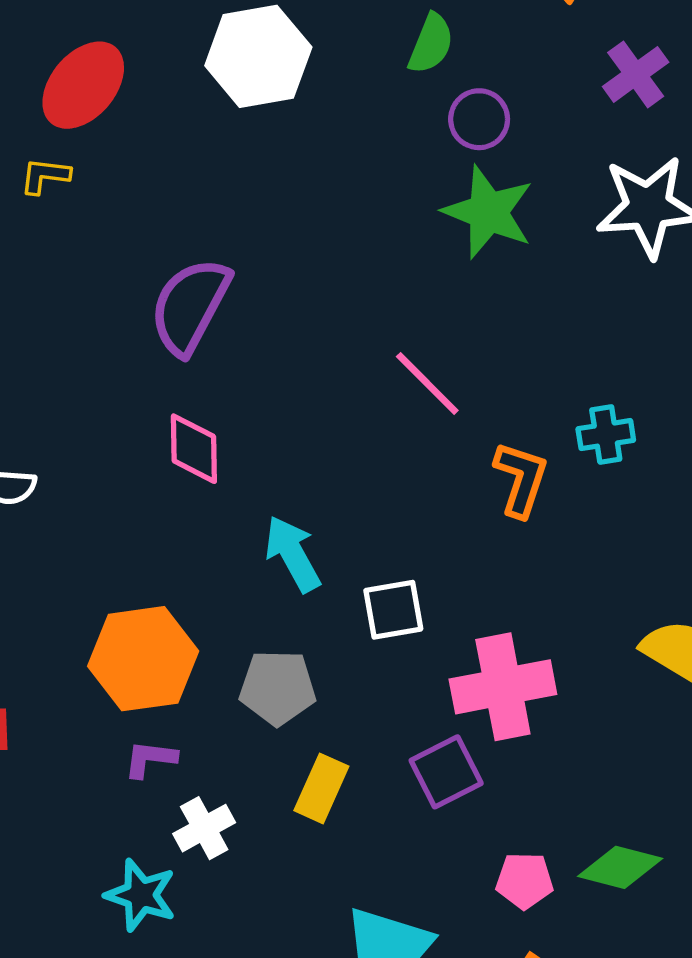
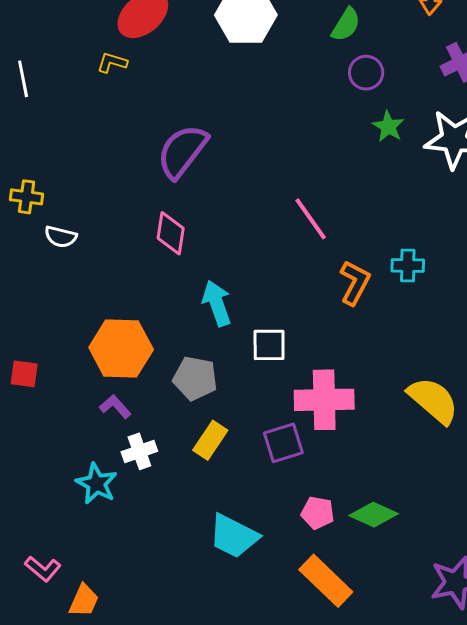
green star: (488, 212) -> (388, 127), moved, size x0.6
purple L-shape: (150, 759) -> (115, 407), turned 32

